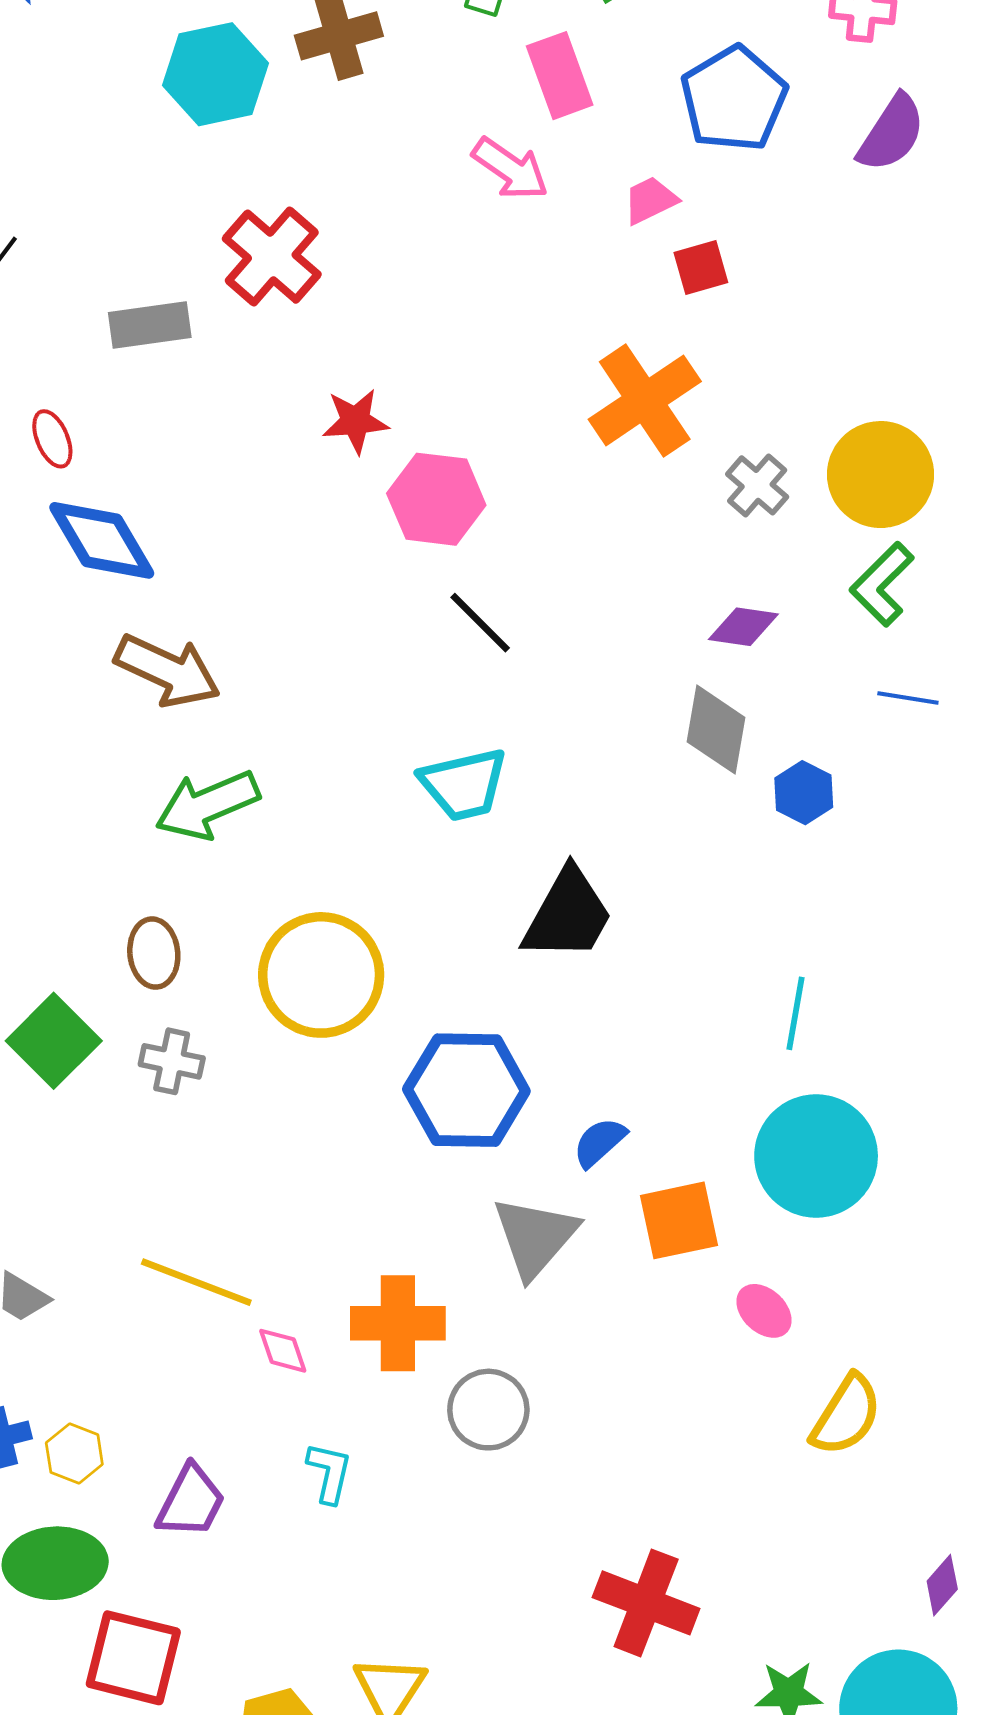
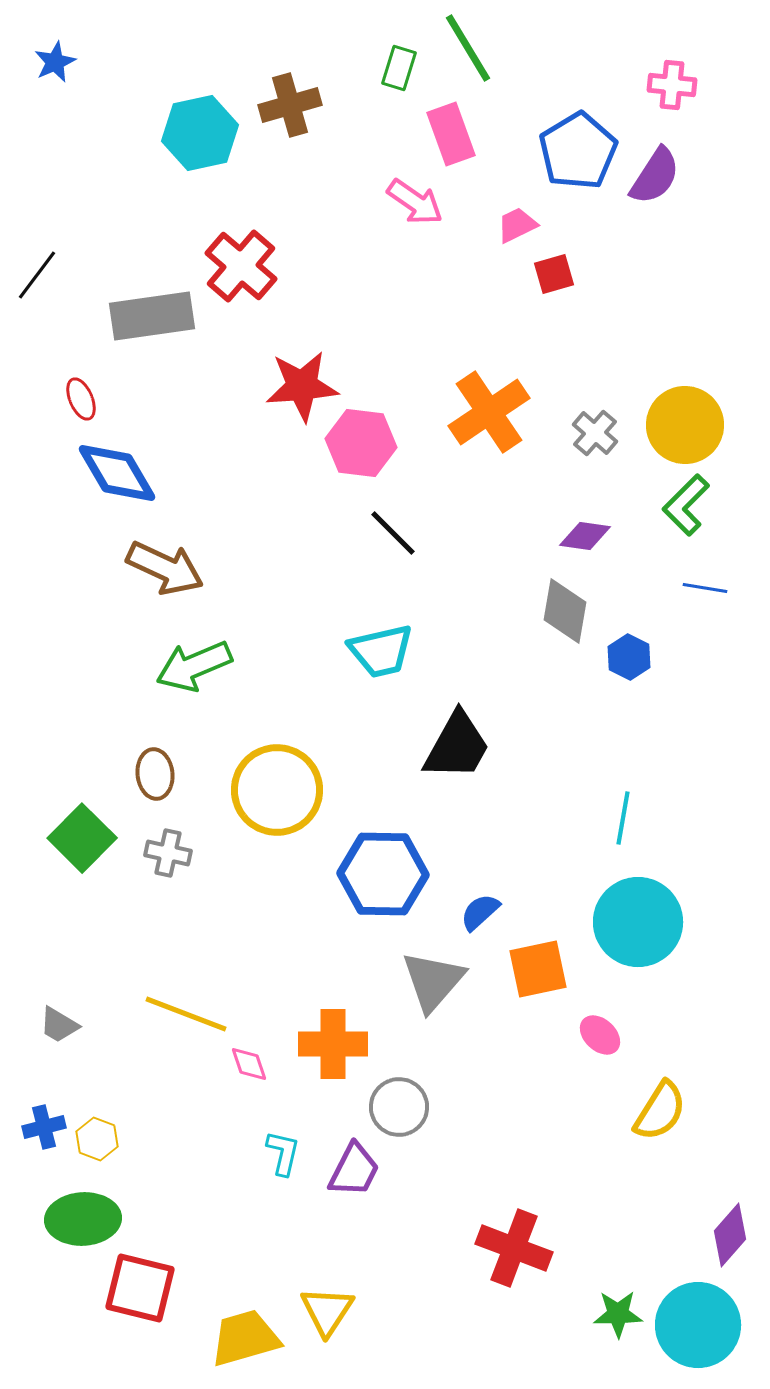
purple semicircle: (891, 133) -> (655, 176), moved
gray rectangle: (150, 325) -> (152, 316), size x1.4
orange cross: (645, 400) -> (489, 412), moved
red star: (355, 421) -> (302, 386), size x1.5
purple trapezoid: (191, 1501) -> (354, 1170), moved
purple diamond: (942, 1585) -> (730, 1235), size x1.4

